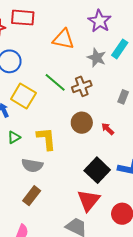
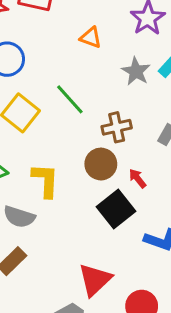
orange triangle: (63, 39) -> (91, 38), size x0.7
brown cross: (82, 86) -> (117, 127), moved
black square: (97, 170) -> (116, 209), moved

